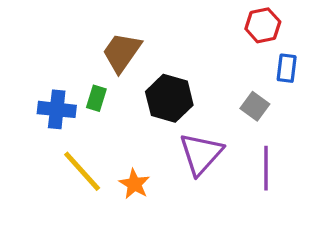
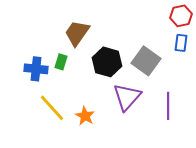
red hexagon: (263, 25) -> (181, 16), moved
gray square: (255, 106) -> (146, 61), moved, size x1.6

